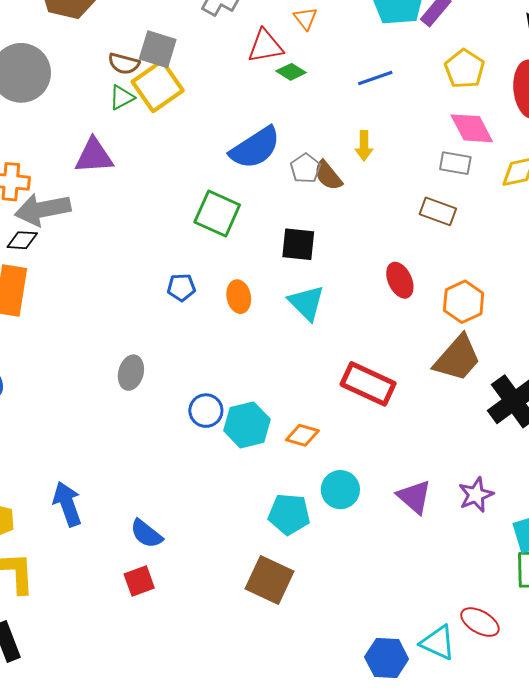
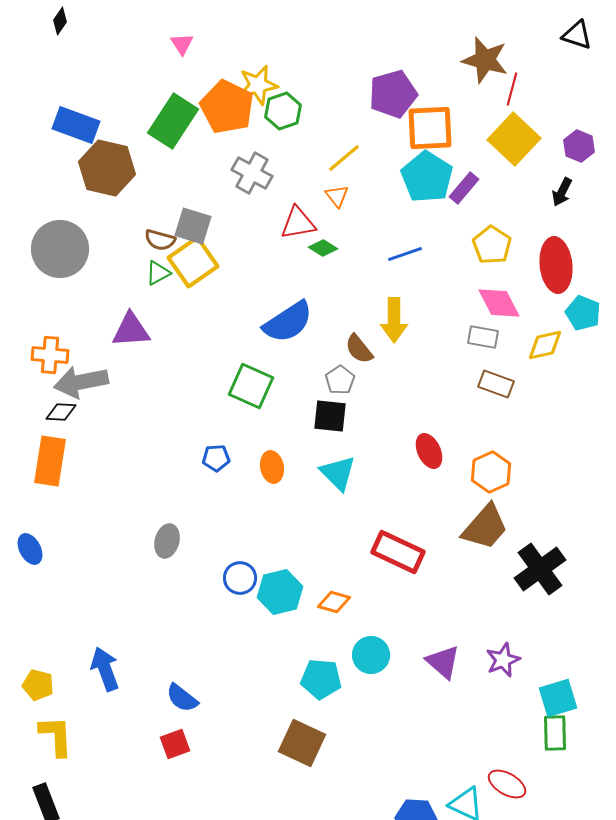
yellow arrow: (364, 146) -> (394, 320), size x1.5
gray pentagon: (305, 168) -> (340, 380), moved
brown rectangle: (438, 211) -> (496, 384), moved

